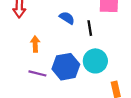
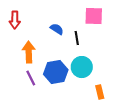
orange arrow: (35, 44) -> (29, 52), size x1.5
purple line: (37, 73) -> (31, 78), turned 49

